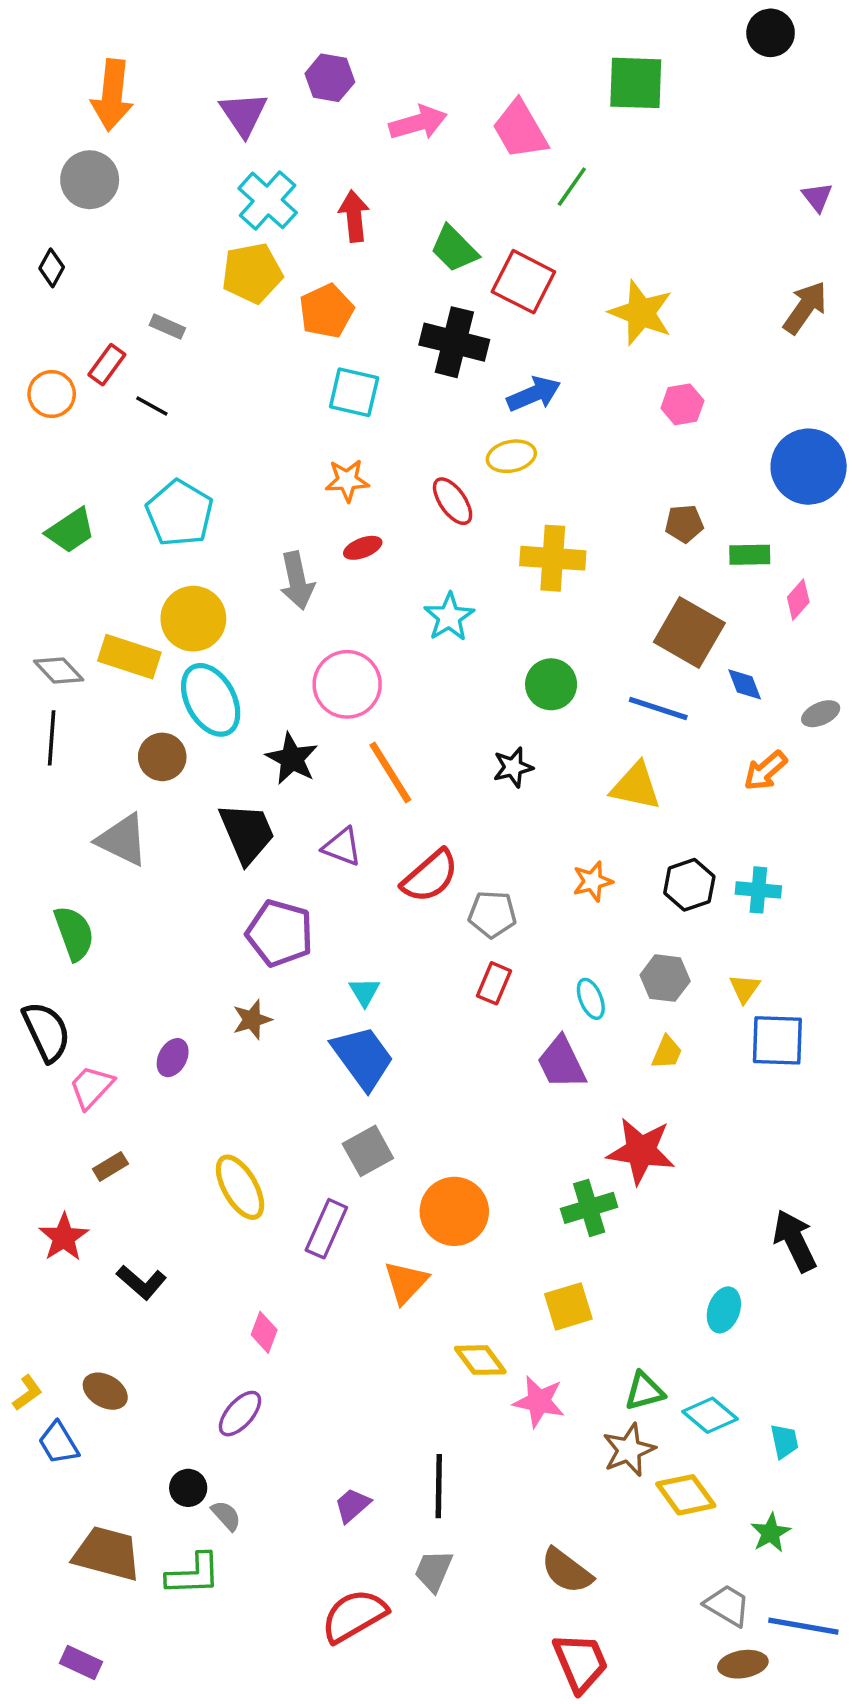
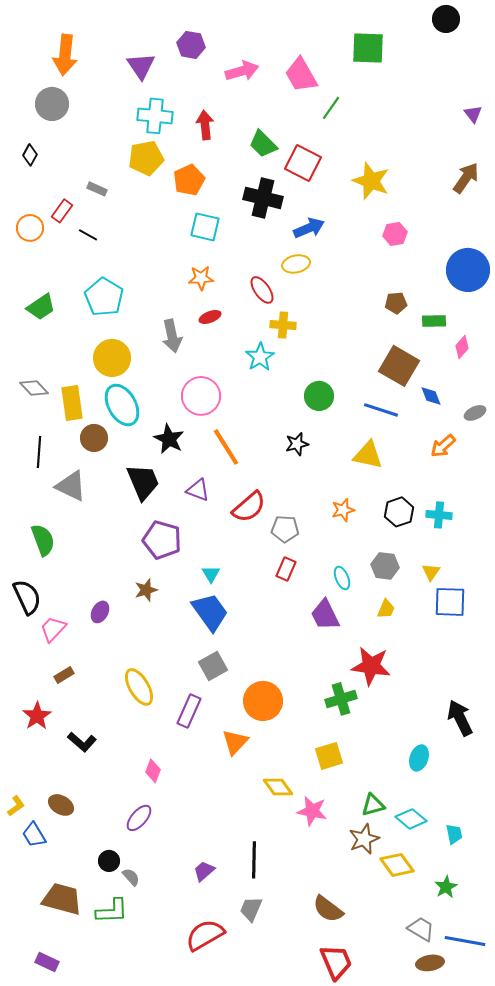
cyan cross: (268, 200) -> (155, 116), turned -36
yellow cross: (553, 558) -> (283, 325), moved, size x0.7
yellow rectangle: (129, 657) -> (72, 403), moved, turned 64
black line: (52, 738) -> (39, 452), moved

